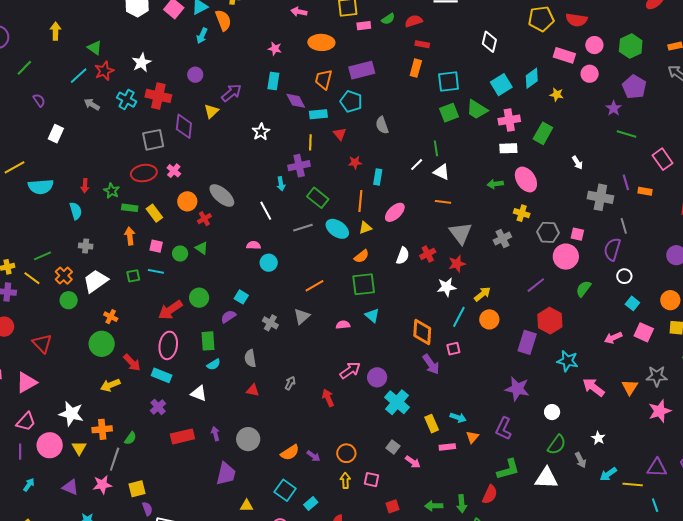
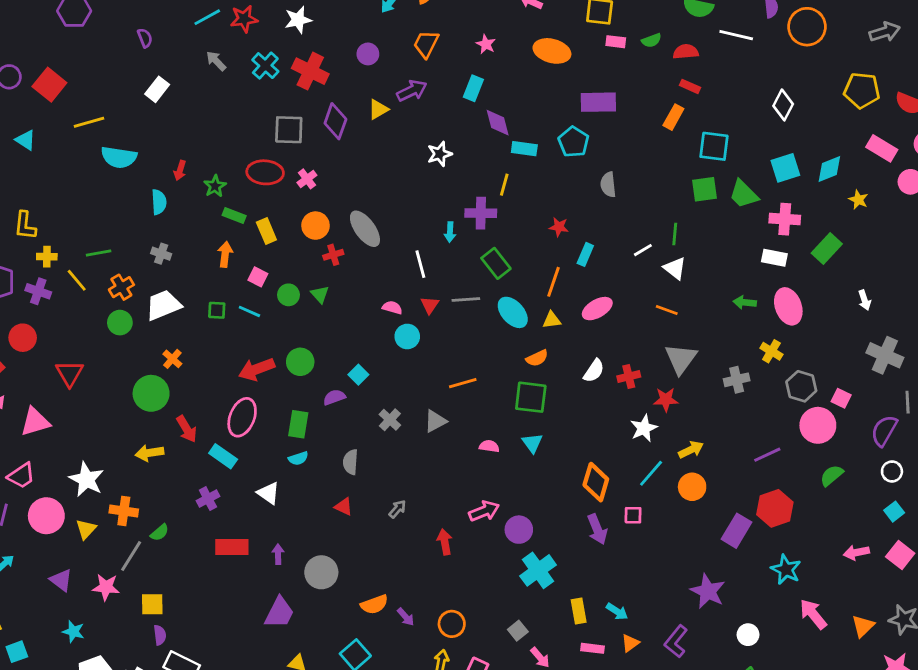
orange trapezoid: (324, 79) -> (426, 44), moved
red triangle: (340, 134) -> (430, 305), moved
white star: (446, 287) -> (644, 428), turned -30

